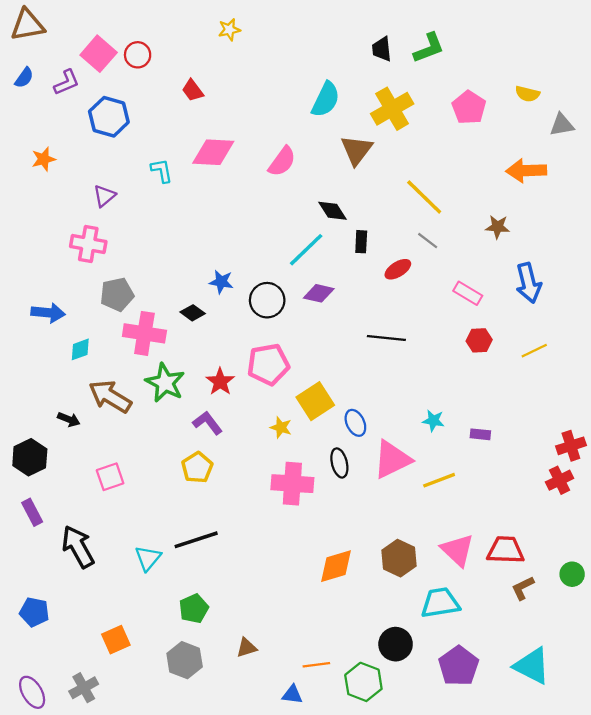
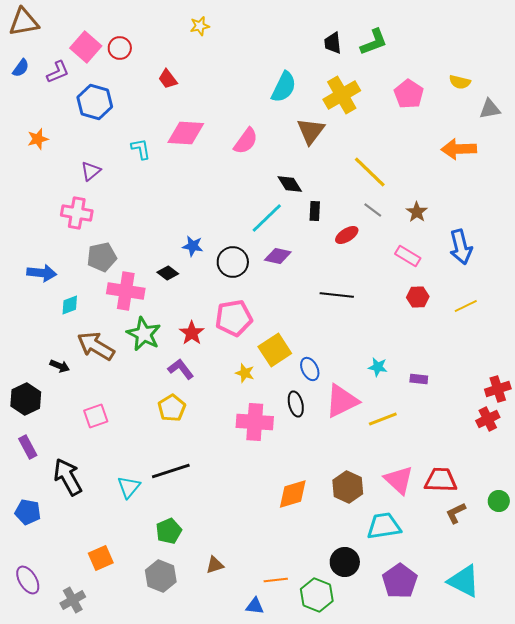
brown star: (498, 227) -> (417, 212), moved, turned 30
blue pentagon: (34, 612) -> (28, 512), moved
purple ellipse: (32, 692) -> (28, 580), moved

